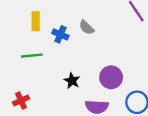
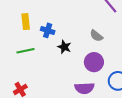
gray semicircle: (86, 27) -> (96, 36), moved
black star: (72, 81) -> (64, 47), moved

